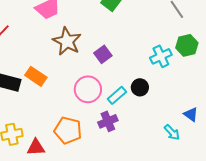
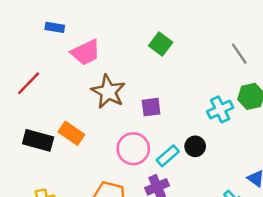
purple square: (103, 54) -> (151, 107), turned 30

